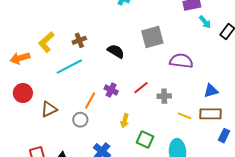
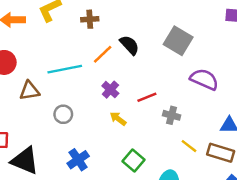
gray square: (152, 37) -> (178, 41), turned 30
cyan line: (69, 67) -> (65, 69), moved
orange line: (90, 100) -> (103, 54), moved
yellow arrow: (125, 121) -> (118, 119), moved, turned 96

